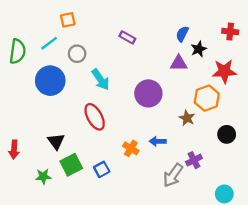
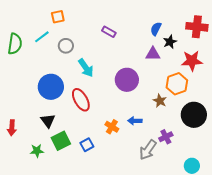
red cross: (230, 32) -> (197, 27), size x1.5
blue circle: (50, 81) -> (51, 87), moved
black circle: (227, 134) -> (194, 115), size x1.6

